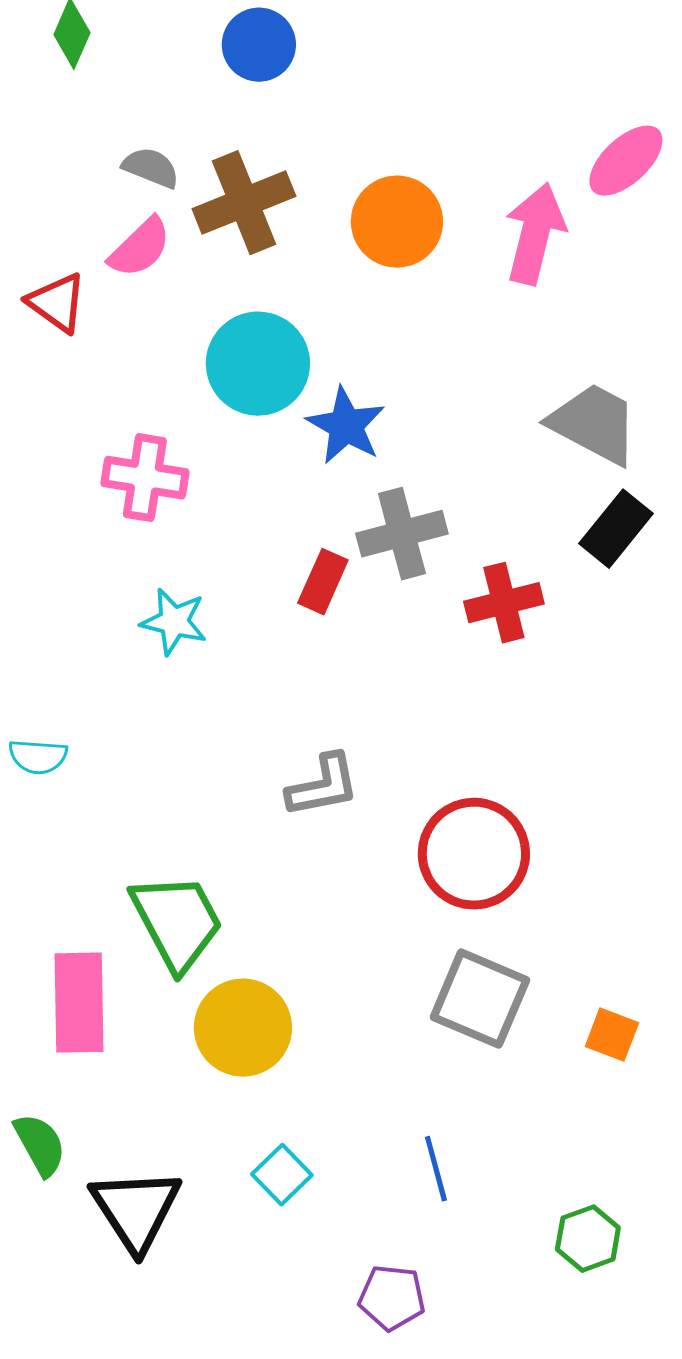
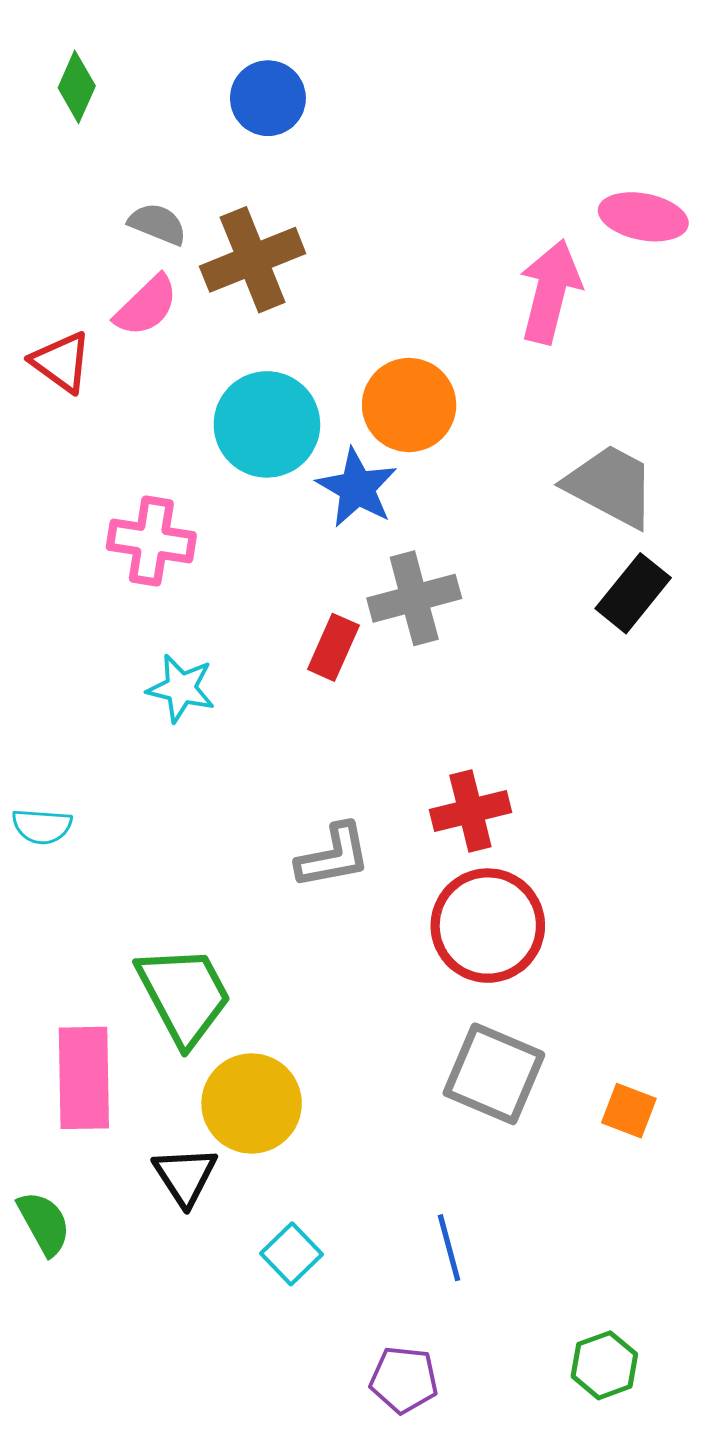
pink ellipse: (626, 161) -> (643, 217), turned 54
orange circle: (397, 222) -> (409, 405), moved
red cross: (504, 603) -> (470, 811), moved
black triangle: (136, 1210) -> (185, 1176), moved, size x0.7
green hexagon: (588, 1239) -> (604, 1365), moved

